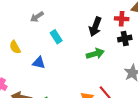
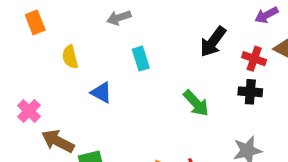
black arrow: (95, 27) -> (213, 42), moved
green arrow: (95, 54) -> (196, 103), turned 48

